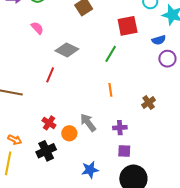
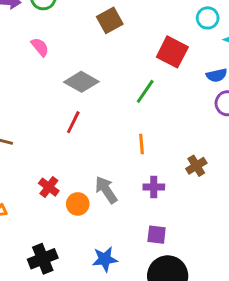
red square: (128, 26) -> (172, 52), turned 35
red line: (50, 75) -> (73, 122), moved
purple cross: (120, 128) -> (154, 187), moved
black cross: (46, 151) -> (43, 259), moved

